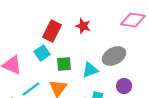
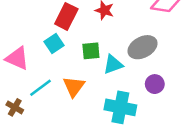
green square: (64, 64) -> (91, 51), moved

